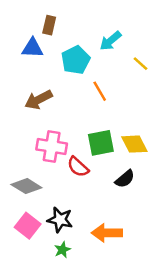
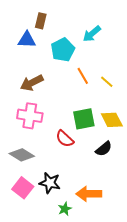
yellow line: (140, 64) -> (107, 82), moved
pink cross: (52, 146) -> (30, 116), moved
green star: (62, 250) -> (65, 209), moved

